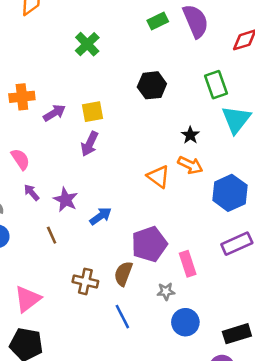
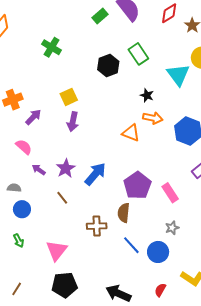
green rectangle: (216, 85) -> (138, 54), moved
purple arrow: (54, 113) -> (33, 117), moved
purple star: (66, 200) -> (66, 168), turned 30
blue arrow: (101, 216) -> (95, 174), size x1.4
gray star: (166, 291) -> (172, 228), moved
blue circle: (185, 322) -> (158, 252), moved

